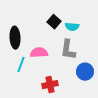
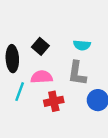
black square: (54, 22) -> (40, 46), moved
red cross: (50, 85) -> (54, 101), moved

